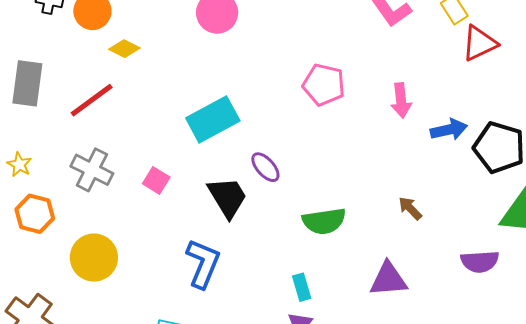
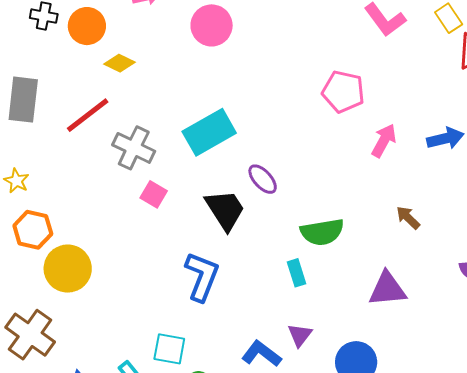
pink pentagon: (324, 85) -> (343, 92), moved
pink arrow: (401, 100) -> (384, 141), moved, turned -144
gray cross: (92, 170) -> (134, 148), moved
yellow circle: (94, 258) -> (68, 269), moved
cyan rectangle: (302, 287) -> (297, 273), moved

